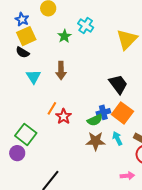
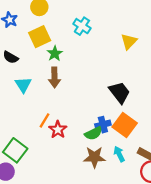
yellow square: (26, 36) -> (40, 37), moved
green star: (64, 36) -> (55, 54), moved
yellow triangle: (127, 39) -> (129, 41), size x0.7

